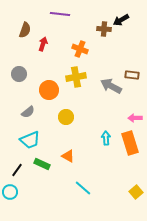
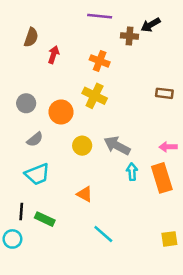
purple line: (60, 14) -> (100, 16), moved
gray circle: (19, 74) -> (26, 103), moved
yellow cross: (76, 77) -> (95, 96), turned 36
gray arrow: (111, 86) -> (117, 146), moved
green rectangle: (42, 164) -> (45, 219), moved
black line: (17, 170) -> (21, 212), turned -32
yellow square: (136, 192) -> (169, 239), turned 32

